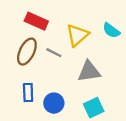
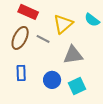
blue circle: (54, 103) -> (52, 80), moved

